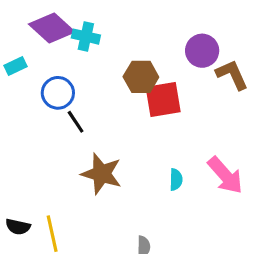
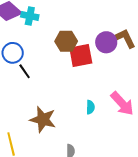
purple circle: (202, 51) -> (106, 42), moved
brown star: (102, 174) -> (43, 119), moved

